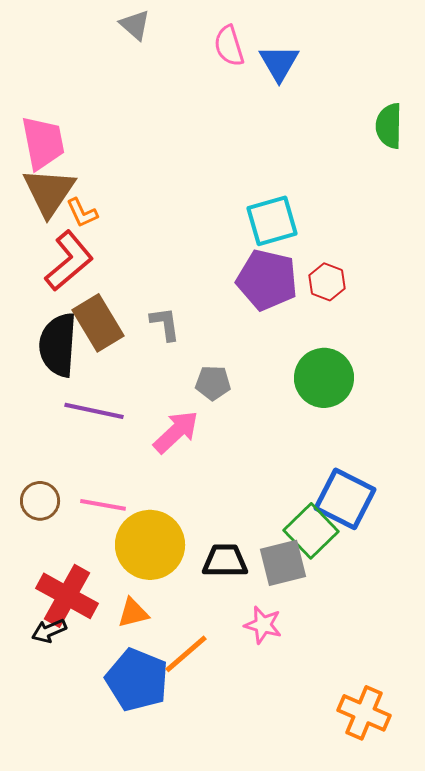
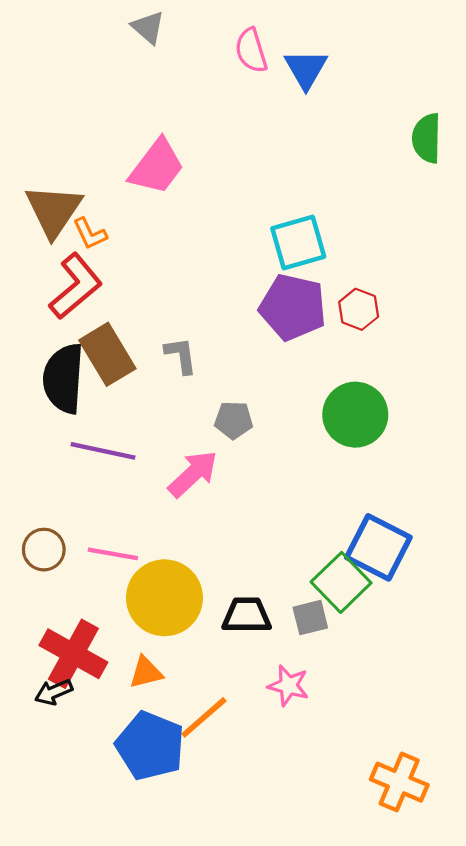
pink trapezoid: (43, 143) -> (157, 167), moved, turned 48
gray square: (283, 563) -> (310, 618), size x0.7

